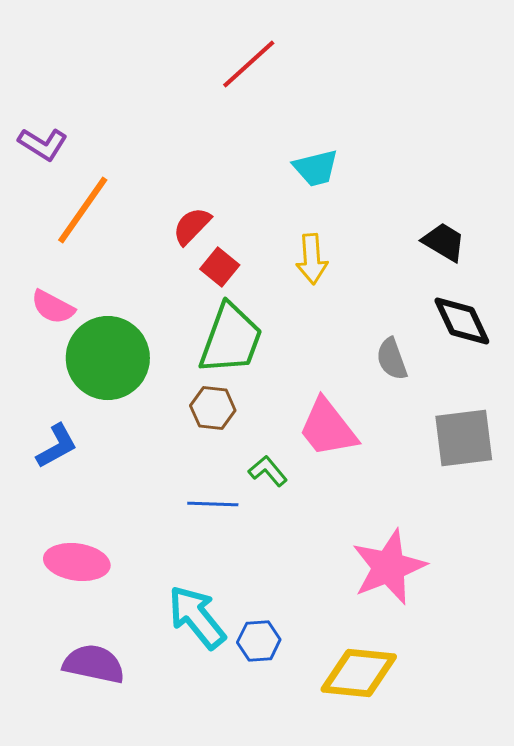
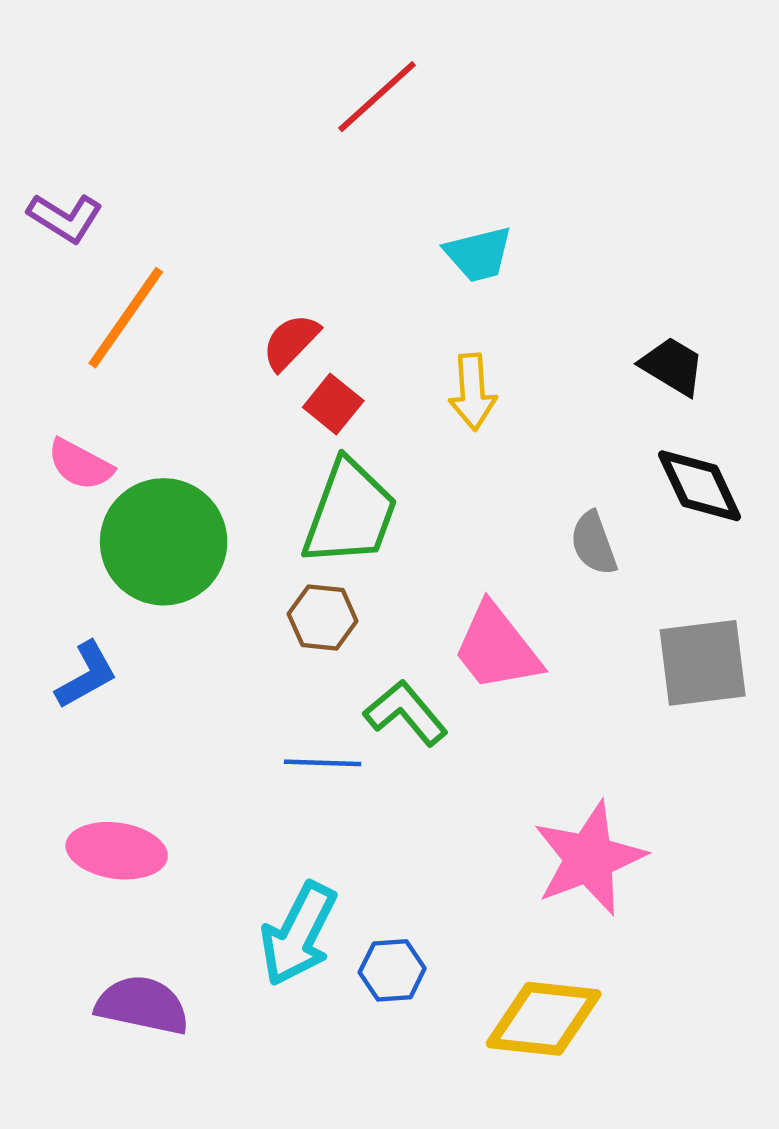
green L-shape: (268, 471) -> (406, 713), size x1.4
cyan arrow: (197, 617) -> (298, 934), turned -114

